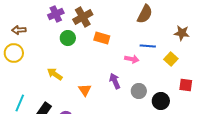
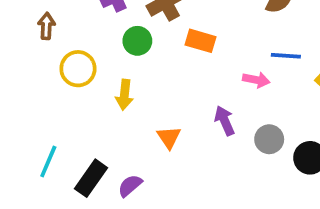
brown arrow: (19, 30) -> (46, 26), turned 96
yellow circle: (14, 53) -> (78, 69), moved
yellow arrow: (55, 74) -> (124, 95), moved, turned -119

